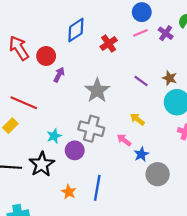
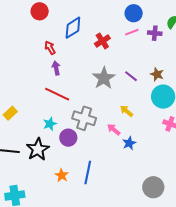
purple cross: (166, 33) -> (155, 33), turned -32
red arrow: (19, 48) -> (50, 48), moved, size x0.6
red circle: (46, 56) -> (40, 11), moved
purple arrow: (59, 75) -> (56, 68), turned -40
gray star: (97, 90) -> (104, 78), moved
red line: (24, 103) -> (57, 94), moved
gray circle: (158, 174) -> (153, 187), moved

